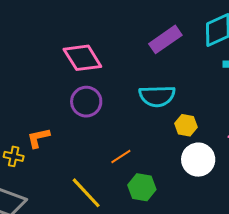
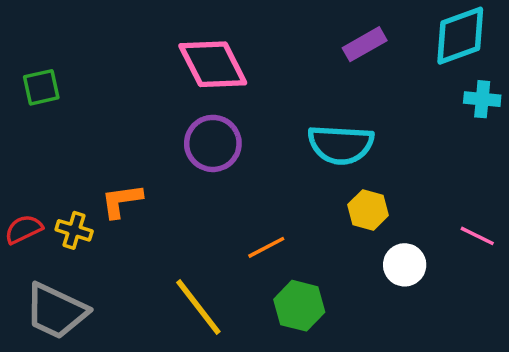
purple rectangle: (165, 39) -> (365, 44), size x0.7
yellow hexagon: (186, 125) -> (368, 210), moved
white circle: (198, 160) -> (405, 265), size x0.7

